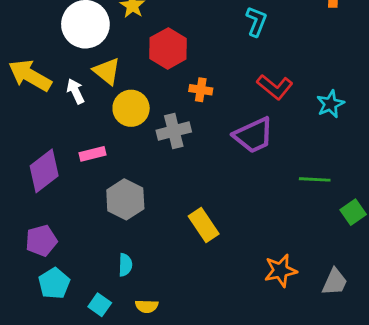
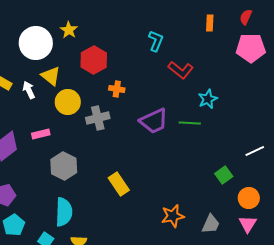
red L-shape: (275, 87) -> (181, 70), moved
green line: (315, 179) -> (190, 123), moved
cyan semicircle: (125, 265) -> (64, 212), size x1.8

